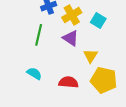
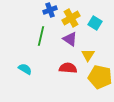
cyan semicircle: (34, 73) -> (25, 69), moved
red semicircle: (68, 82) -> (68, 68), moved

